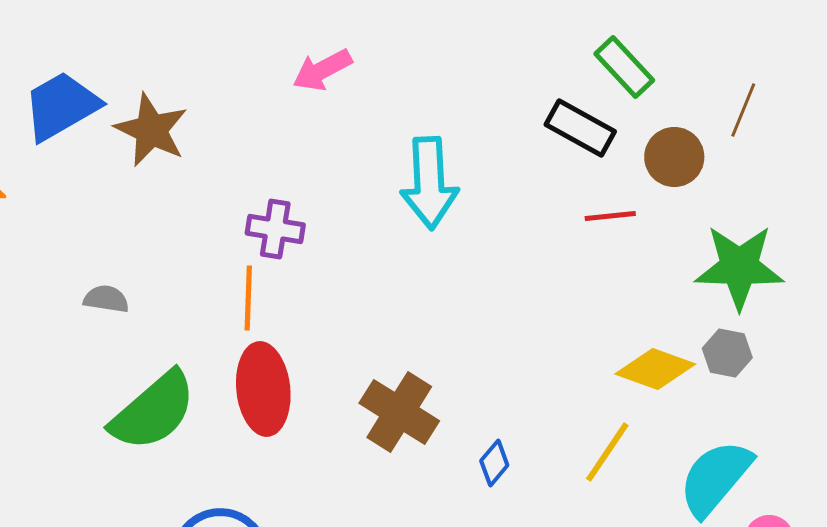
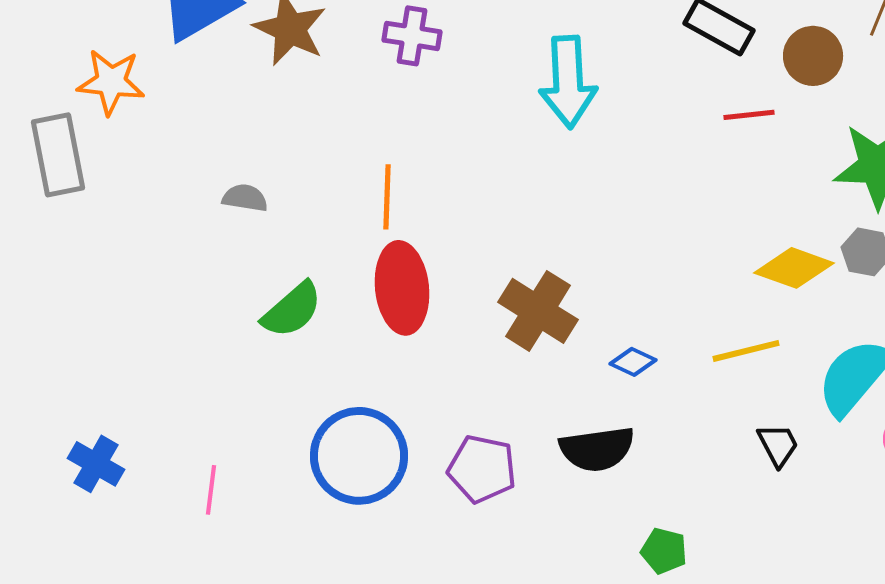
purple cross: (275, 229) -> (412, 36), moved
green semicircle: (153, 411) -> (292, 310), size x0.7
yellow line: (607, 452) -> (746, 351), turned 42
blue diamond: (494, 463) -> (633, 362), turned 75

